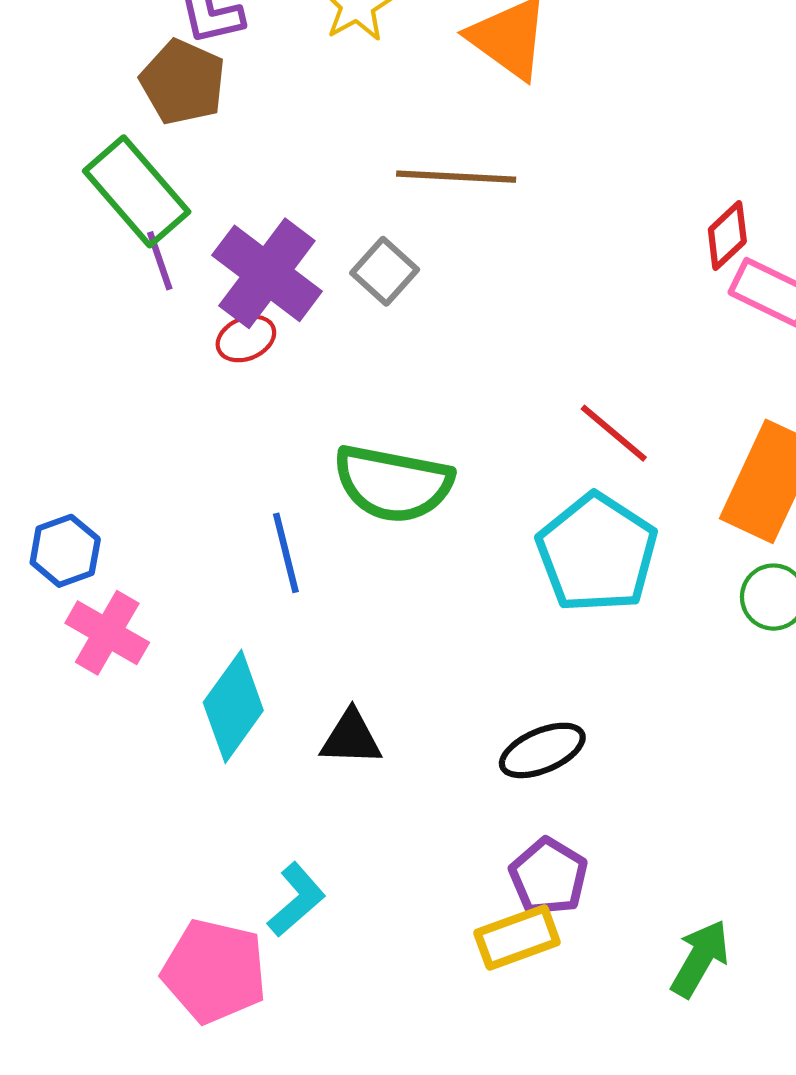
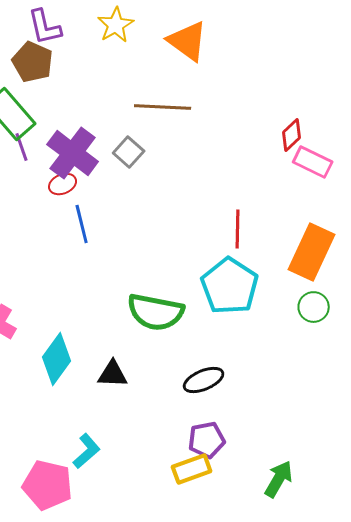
red line: (614, 433) -> (238, 229), turned 51
green semicircle: (393, 484) -> (156, 312), moved
blue line: (286, 553) -> (82, 224), moved
purple pentagon: (549, 877) -> (207, 440), turned 30

